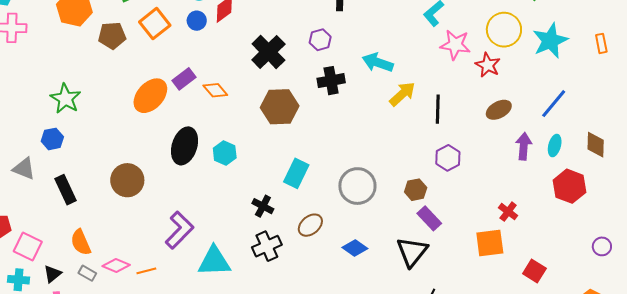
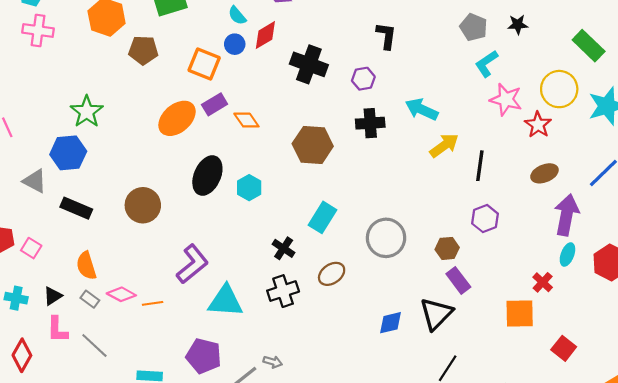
orange square: (155, 24) -> (204, 64), moved, turned -36
black cross: (268, 52) -> (309, 64), moved, turned -32
blue hexagon: (52, 139) -> (68, 153), size x1.5
purple arrow: (524, 146) -> (567, 215), size x1.4
cyan ellipse: (555, 146) -> (567, 254), moved
black rectangle: (65, 190) -> (76, 208), turned -48
pink square: (28, 246) -> (31, 248), moved, size x0.7
blue diamond: (355, 248) -> (391, 323), moved, turned -55

